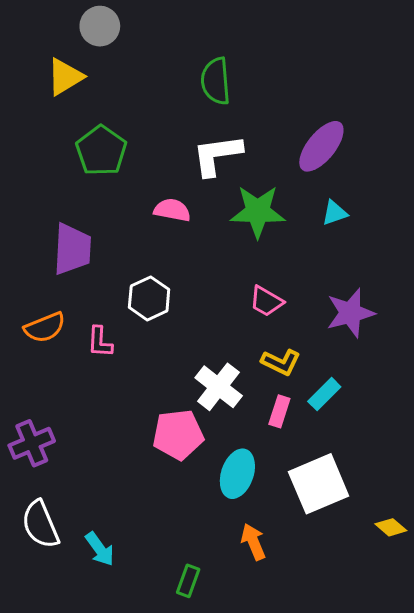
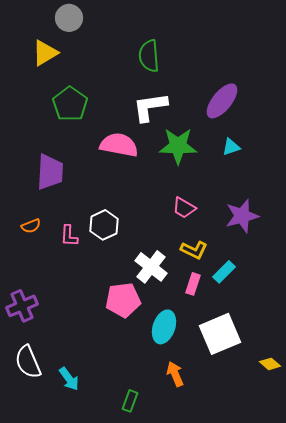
pink semicircle: (172, 210) -> (119, 145), size x1.5
white hexagon: (149, 298) -> (104, 225), moved
orange semicircle: (45, 327) -> (31, 226), size x0.7

